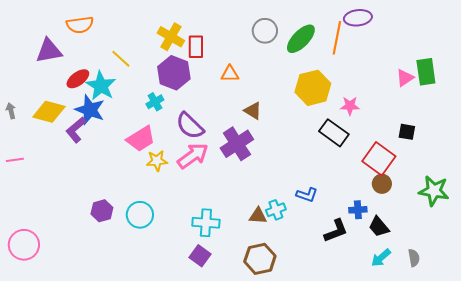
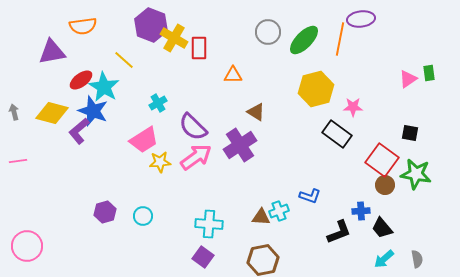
green rectangle: (426, 72) -> (429, 73), size x0.6
purple hexagon: (174, 73) -> (151, 25), moved
green star: (434, 191) -> (416, 174), moved
cyan circle: (140, 215) -> (143, 216), size x0.7

